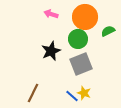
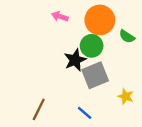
green semicircle: (108, 31) -> (127, 36), turned -120
black star: (51, 51) -> (75, 60), moved
yellow star: (84, 93) -> (126, 96), moved

